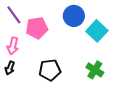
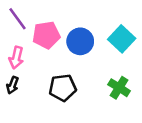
blue circle: (74, 16) -> (80, 41), moved

